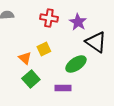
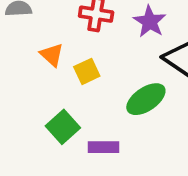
orange triangle: (25, 58) -> (52, 55), moved
purple rectangle: (63, 88) -> (103, 147), moved

